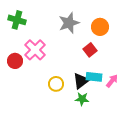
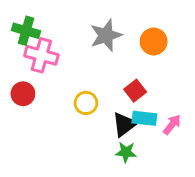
pink cross: (35, 50) -> (41, 55), moved, turned -30
red square: (90, 50) -> (135, 91), moved
yellow circle: (56, 84) -> (86, 103), moved

